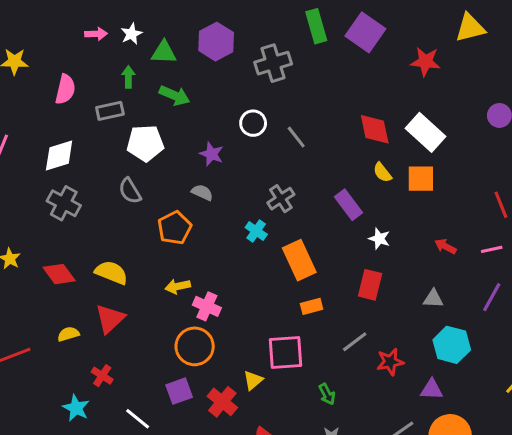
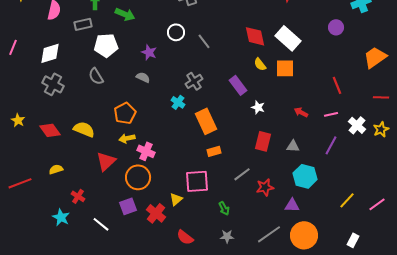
orange pentagon: (175, 228) -> (125, 113), moved
red rectangle: (370, 285) -> (263, 141), moved
red triangle: (110, 319) -> (106, 161), moved

